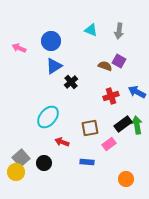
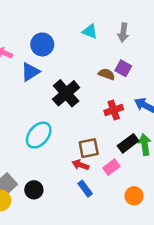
blue triangle: (54, 66) -> (30, 72), moved
black cross: (71, 82) -> (66, 93), size x1.6
red arrow: (62, 142) -> (80, 165), moved
blue rectangle: (87, 162) -> (85, 189), turned 48
orange circle: (126, 179) -> (134, 196), moved

